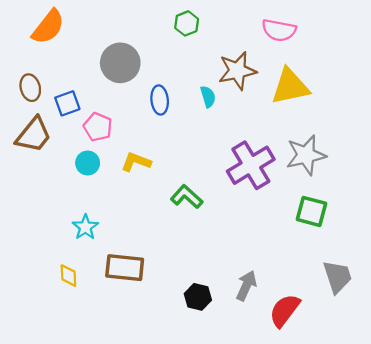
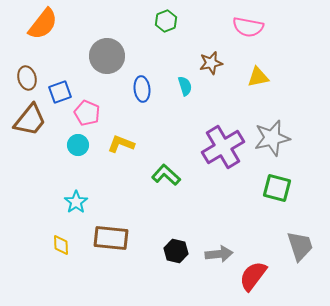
brown star: (237, 71) -> (211, 63), size x0.7
yellow triangle: (290, 86) -> (258, 77), size x0.6
gray arrow: (246, 286) -> (219, 254), turned 60
black hexagon: (198, 297) -> (176, 251), moved

